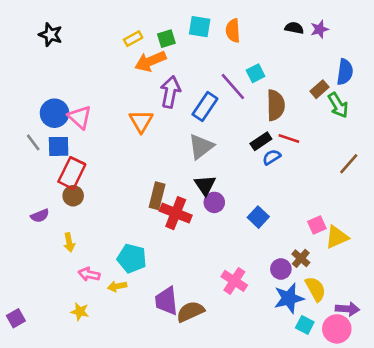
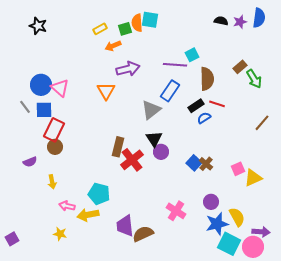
orange semicircle: (233, 31) -> (137, 23), moved
orange arrow: (150, 61) -> (113, 46), size x0.7
blue semicircle: (345, 72) -> (259, 18), moved
purple line: (233, 87) -> (175, 65), turned -45
purple arrow: (170, 92) -> (128, 69), turned 65
blue rectangle: (205, 107) -> (170, 91), moved
red cross: (176, 213) -> (132, 160), turned 30
brown cross: (301, 258) -> (206, 164), moved
yellow arrow: (117, 286) -> (88, 215), size x1.5
cyan square: (305, 325) -> (229, 244), size x1.6

